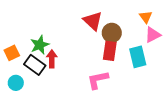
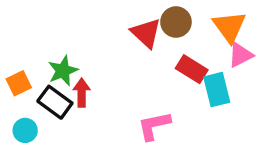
orange triangle: (146, 17) -> (229, 27), size x1.6
brown circle: (112, 33) -> (176, 22), moved
red rectangle: (110, 51) -> (192, 69), moved, turned -66

